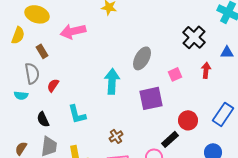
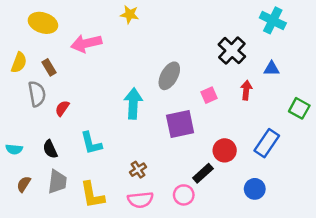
yellow semicircle: (18, 35) -> (19, 63), moved
cyan semicircle: (21, 95) -> (14, 149), moved

